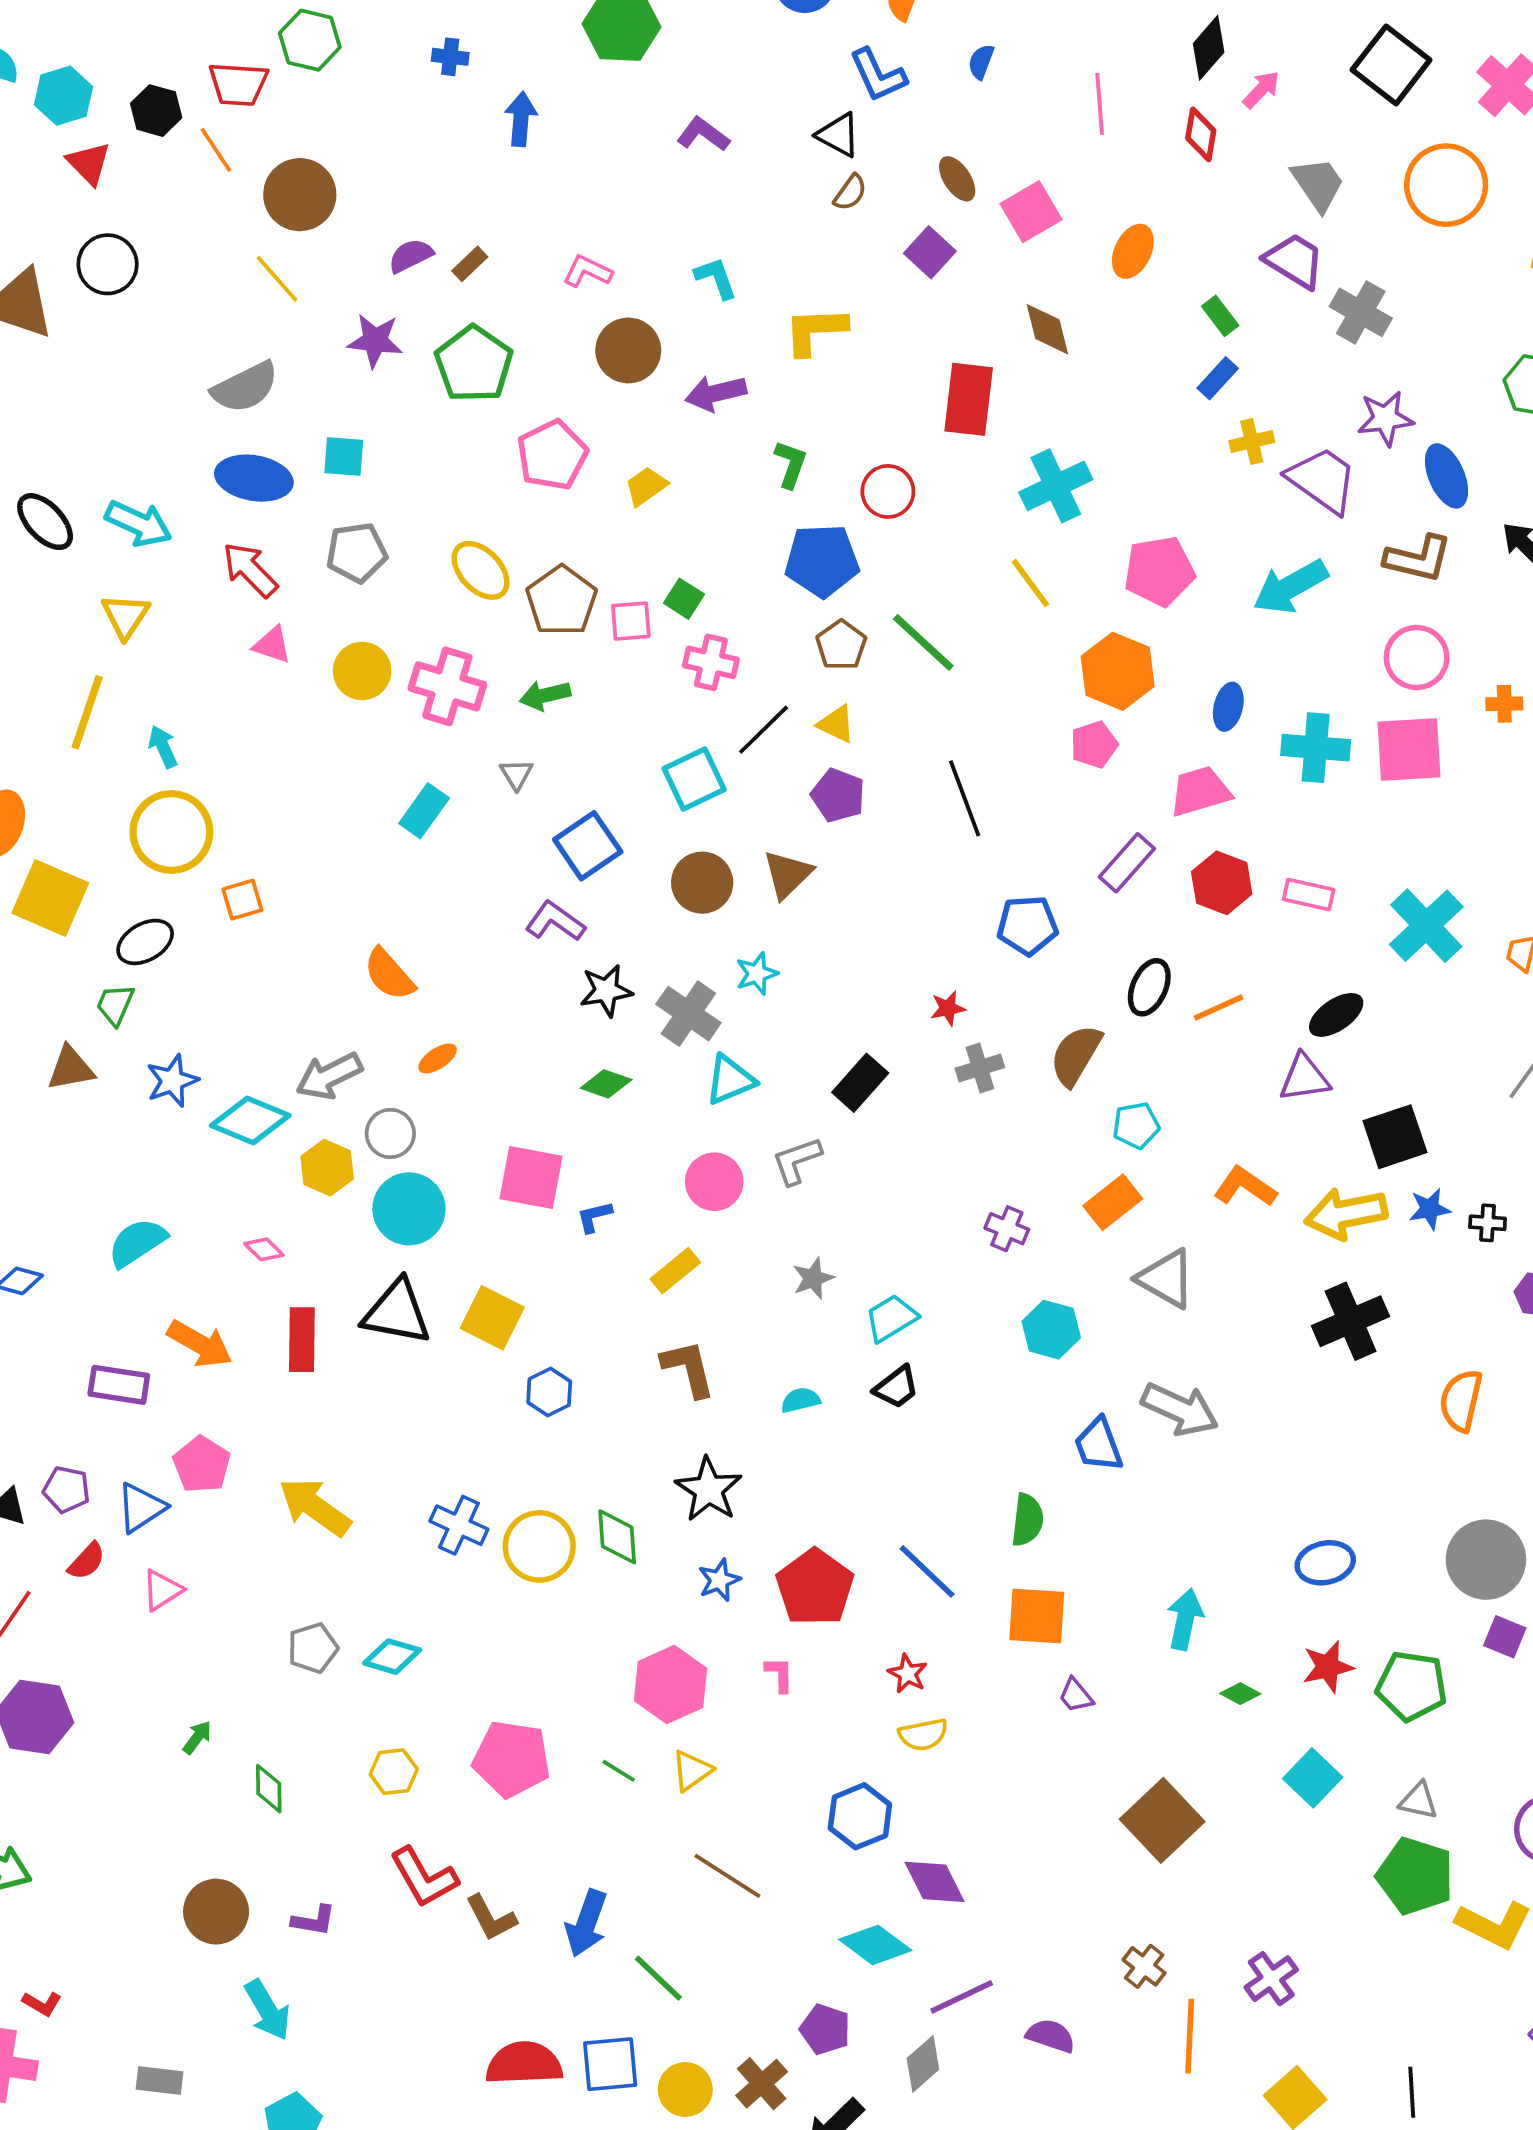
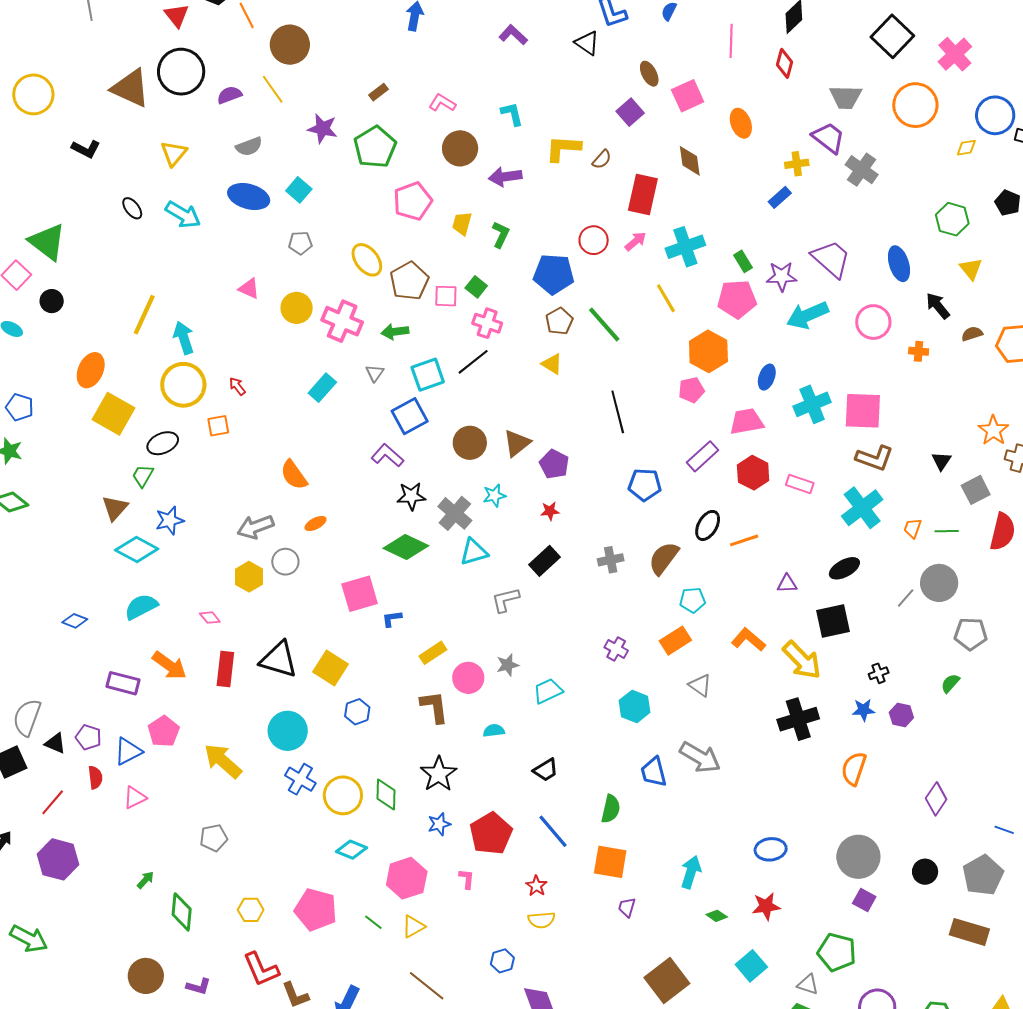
pink arrow: (1261, 90) -> (636, 241), moved
gray trapezoid: (1318, 184) -> (846, 97), turned 120
brown semicircle: (850, 193) -> (602, 159), moved
orange ellipse: (1133, 251) -> (741, 123), turned -52
purple semicircle: (411, 256) -> (229, 95), moved
black circle: (108, 264) -> (181, 72), size x1.4
green rectangle: (1220, 316) -> (743, 261), moved
gray semicircle: (245, 387) -> (249, 147), size x0.7
purple star: (1385, 418) -> (782, 276), moved
yellow cross: (1252, 442) -> (797, 164), moved
cyan square: (344, 457) -> (299, 190), turned 30
green L-shape: (791, 464) -> (501, 235), moved
yellow trapezoid: (646, 486) -> (462, 223), turned -45
black ellipse: (45, 522) -> (132, 208), size x0.7
gray pentagon: (357, 552) -> (300, 243), size x0.7
brown L-shape: (1418, 559) -> (875, 458), moved
red arrow: (250, 570) -> (237, 386), moved, size x0.6
yellow triangle: (125, 616) -> (174, 153), moved
pink circle: (1417, 658) -> (873, 322), moved
orange cross: (1504, 704) -> (919, 351), moved
black line: (764, 730) -> (473, 362), moved
cyan arrow: (163, 747) -> (184, 338), size x1.4
cyan cross: (1316, 748) -> (812, 404), turned -33
cyan square: (694, 779) -> (428, 375), moved
purple pentagon: (838, 795) -> (554, 464), moved
red star: (948, 1008) -> (550, 511), moved
black ellipse: (1336, 1015) -> (844, 568), moved
brown triangle: (71, 1068) -> (115, 508), turned -44
purple triangle: (1304, 1078) -> (787, 584), size x0.7
green diamond: (606, 1084) -> (406, 547), size x1.6
cyan diamond: (250, 1120) -> (137, 550), moved
pink square: (531, 1178) -> (360, 594), turned -33
pink circle: (714, 1182) -> (468, 678), moved
cyan circle: (409, 1209) -> (288, 731), moved
blue star: (1430, 1209) -> (864, 710), moved
yellow arrow: (1346, 1214) -> (802, 660), turned -129
black cross: (1488, 1223) -> (879, 673), turned -30
gray triangle: (1166, 1279) -> (700, 685), size x0.7
black trapezoid: (896, 1387) -> (546, 770), moved
red semicircle: (87, 1561) -> (95, 777), turned -55
cyan diamond: (392, 1657) -> (351, 850), moved
green pentagon: (1412, 1686) -> (837, 952), moved
purple trapezoid: (1076, 1695) -> (627, 907), turned 50
green diamond: (269, 1789) -> (182, 912), size x1.4
blue hexagon: (860, 1816) -> (502, 961), size x0.7

